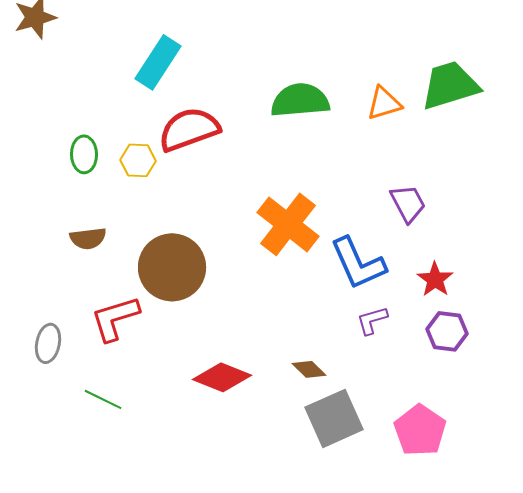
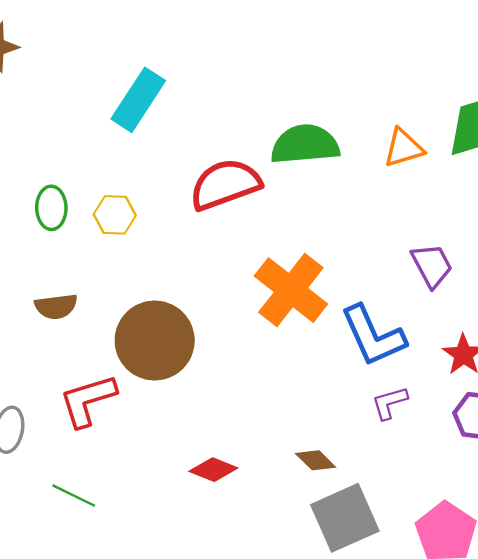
red semicircle: (189, 129) -> (225, 184), moved
red diamond: (222, 377) -> (213, 470), size x0.7

